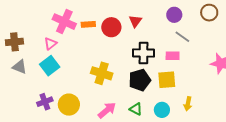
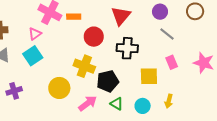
red triangle: (135, 21) -> (121, 16), size x1.5
red circle: (111, 27) -> (94, 37), moved
pink rectangle: (173, 56) -> (172, 62), moved, turned 64
black pentagon: (140, 80) -> (108, 81), moved
purple cross: (45, 102) -> (14, 91), moved
yellow circle: (69, 105) -> (59, 88), moved

